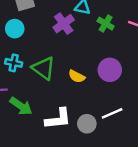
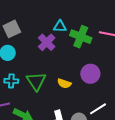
green cross: (106, 24) -> (81, 37), size x1.5
green triangle: (44, 68) -> (36, 81), turned 30

